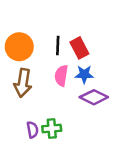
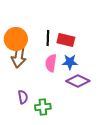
red rectangle: (79, 48) -> (66, 40), turned -48
brown arrow: (23, 83) -> (19, 56), moved
purple semicircle: (32, 130) -> (23, 97), moved

